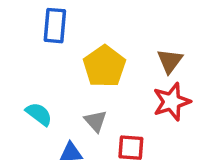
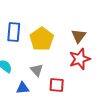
blue rectangle: (55, 26) -> (14, 32), moved

